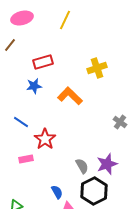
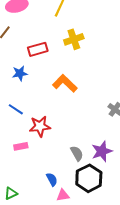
yellow cross: (97, 68) -> (74, 39), moved
blue star: (34, 86) -> (20, 73), moved
red star: (45, 139) -> (40, 126), turned 30

